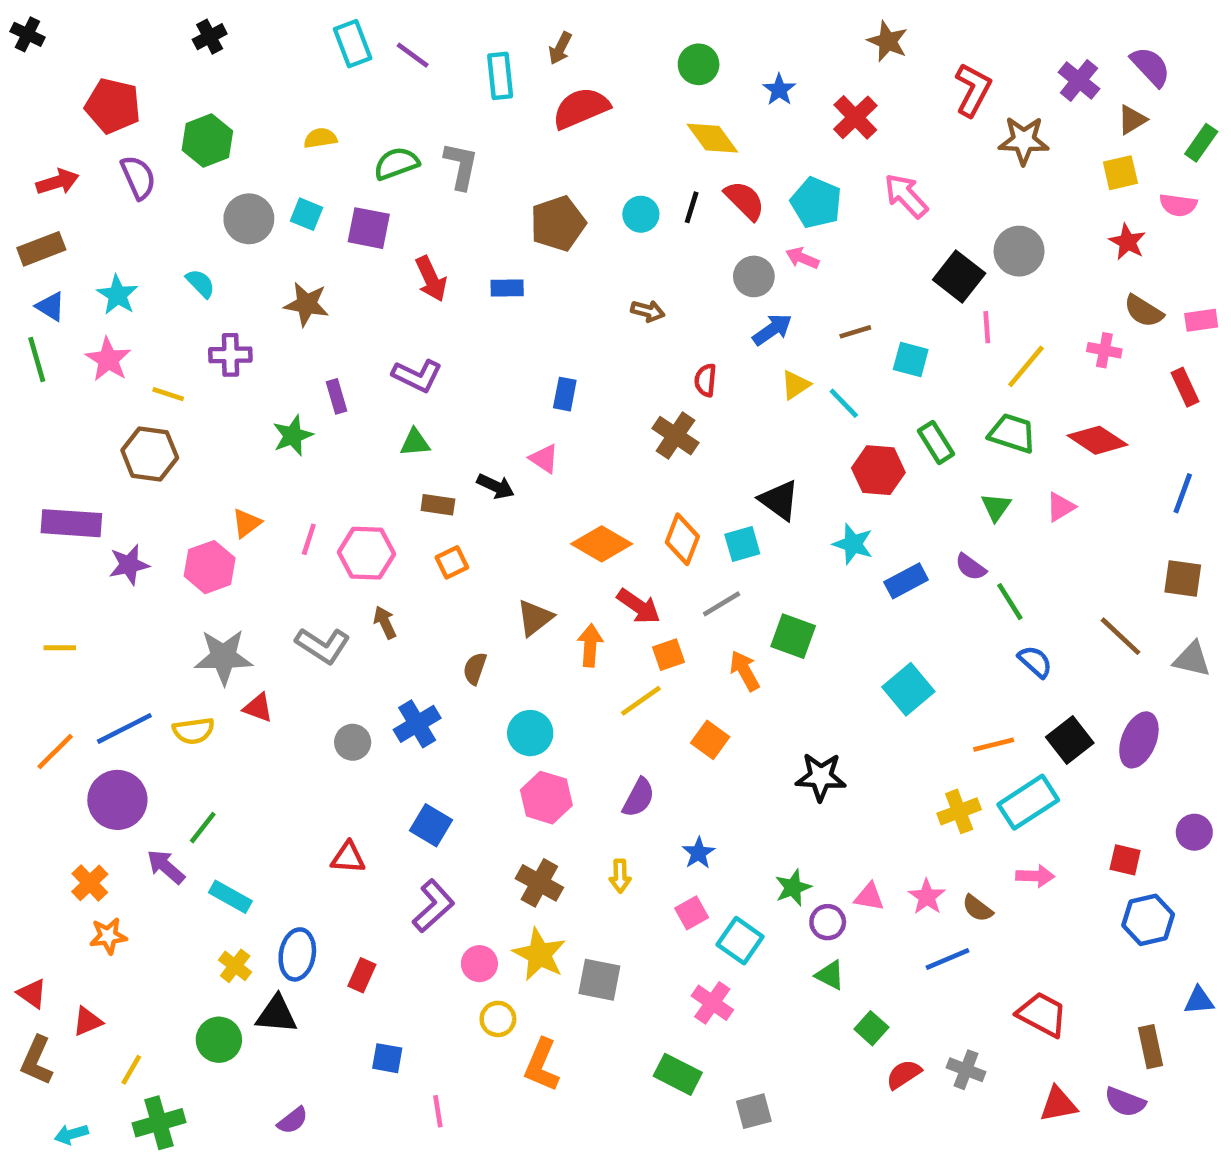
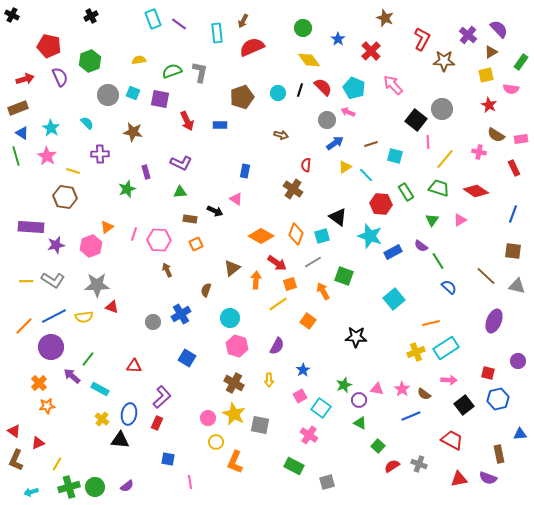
cyan star: (853, 544) -> (370, 236), size x1.4
gray L-shape: (323, 645) -> (53, 280), moved
black square: (1070, 740) -> (464, 405), moved
red triangle: (348, 858) -> (134, 366), moved
purple L-shape: (433, 906) -> (162, 397), moved
green circle: (219, 1040) -> (95, 487), moved

